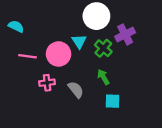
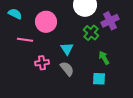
cyan triangle: (79, 41) -> (67, 49), moved
pink circle: (59, 54) -> (46, 22), moved
green arrow: (103, 77) -> (104, 58), moved

